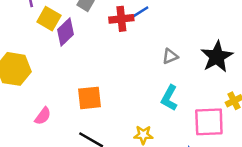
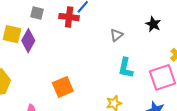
red cross: (121, 19) -> (69, 17), turned 30
black star: (217, 57) -> (153, 24), size x0.6

